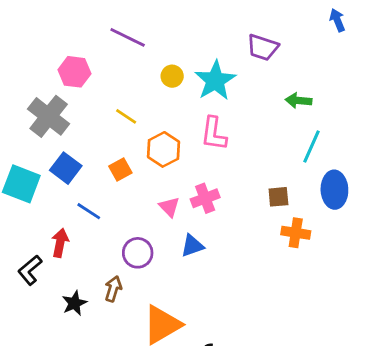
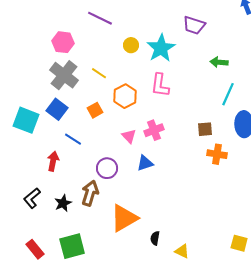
gray cross: (49, 116) -> (64, 75), moved
black L-shape: (30, 270) -> (32, 198), moved
brown arrow: (113, 289) -> (90, 193), size x1.4

